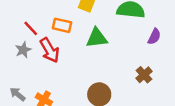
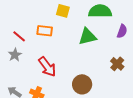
green triangle: (97, 38) -> (87, 37), moved
red arrow: (50, 50) -> (47, 67), moved

